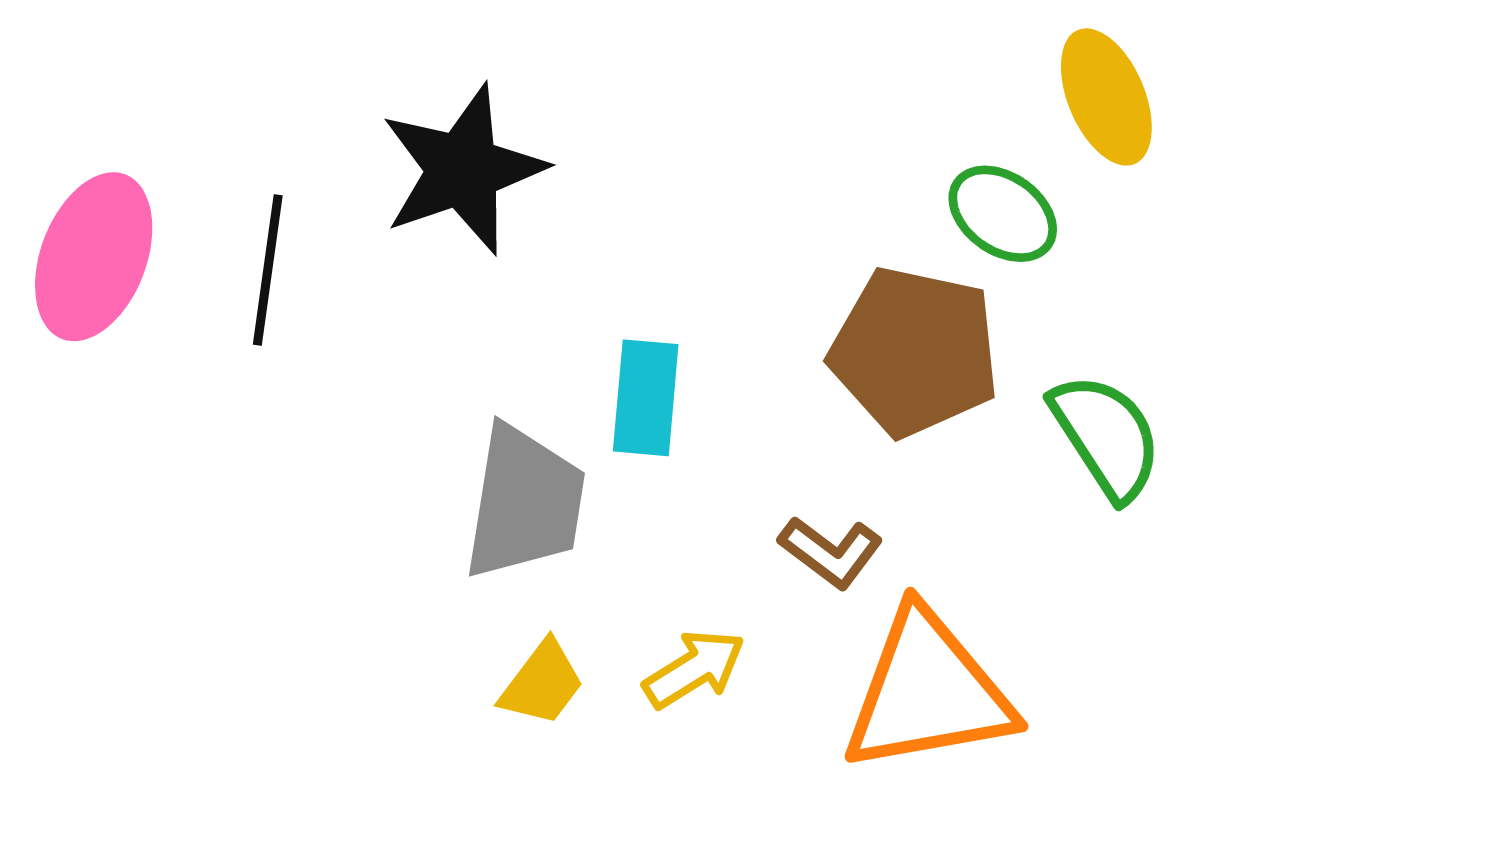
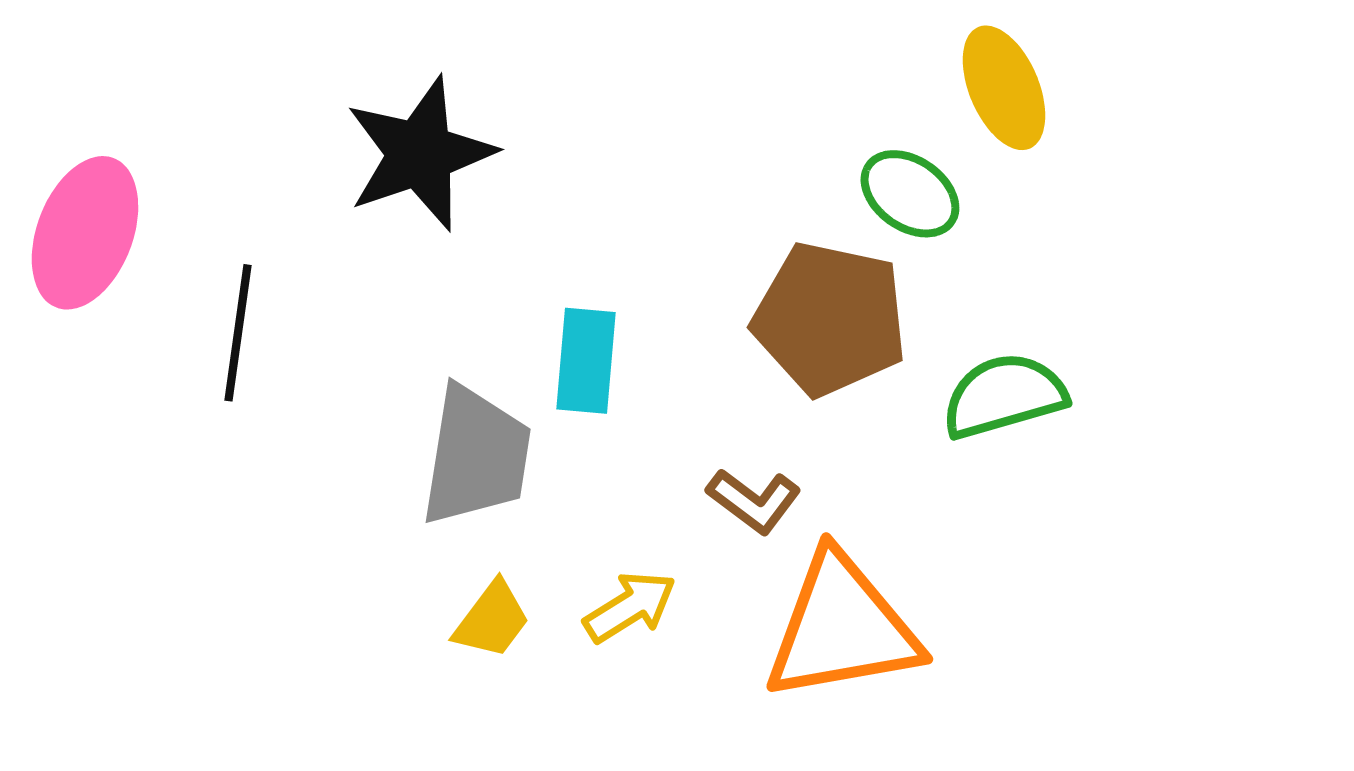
black line: (268, 270) -> (238, 333), moved
green semicircle: (1106, 436) -> (1004, 396), turned -73

